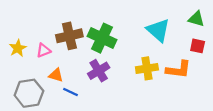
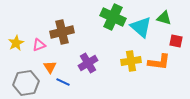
green triangle: (196, 19) -> (164, 18), moved
green cross: (102, 38) -> (113, 17), moved
orange triangle: (56, 75) -> (50, 67), turned 40

